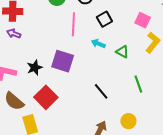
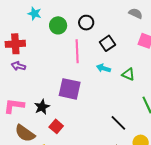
black star: (35, 68) -> (42, 107), moved
black line: (101, 91) -> (118, 123), moved
red square: (46, 97) -> (56, 126), size x0.6

